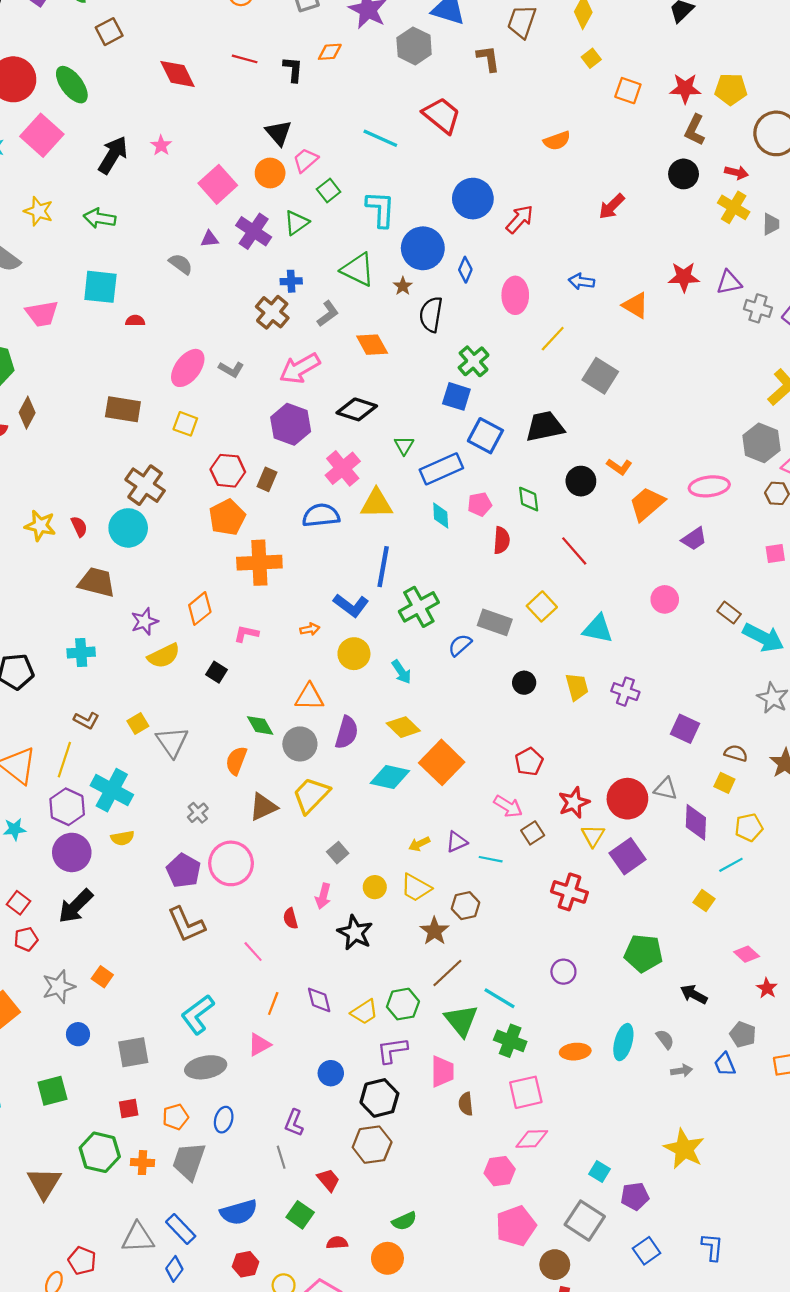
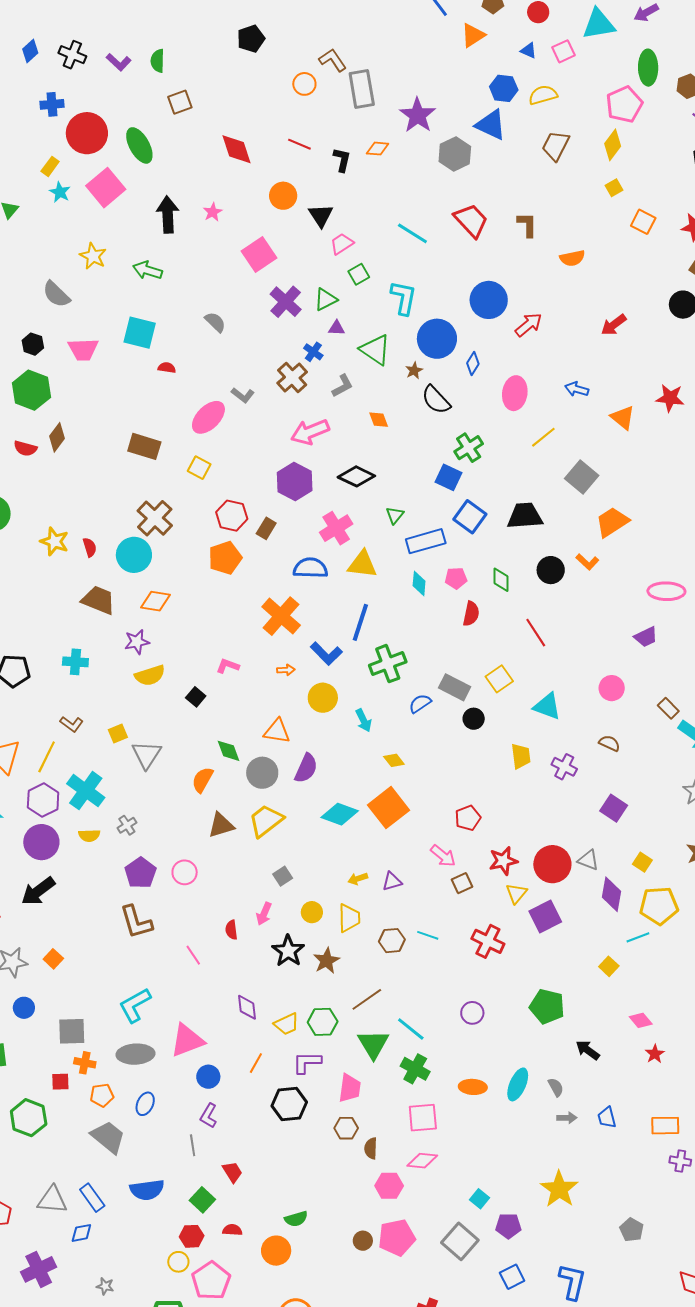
brown L-shape: (488, 58) -> (527, 225), moved
black arrow: (113, 155) -> (168, 215), turned -42
orange circle: (270, 173) -> (283, 196), moved
purple triangle: (210, 239) -> (337, 328), moved
blue cross: (291, 281) -> (313, 352), turned 30
black semicircle: (431, 314) -> (436, 400), turned -60
orange diamond: (372, 345) -> (379, 420), size x0.7
gray L-shape: (231, 369) -> (243, 395), moved
orange trapezoid: (647, 504) -> (612, 522), moved
orange cross: (259, 563) -> (281, 616), moved, turned 36
orange diamond: (200, 609) -> (155, 601), moved, turned 40
black circle: (524, 683) -> (474, 719), moved
yellow diamond: (403, 727) -> (394, 760), moved, size x0.7
brown semicircle: (736, 753) -> (609, 743), moved
gray cross: (198, 813) -> (127, 825), moved
yellow pentagon: (749, 827) -> (659, 906), size x1.5
cyan line: (491, 859) -> (428, 935), moved
pink circle: (231, 863) -> (185, 872), size x0.6
yellow trapezoid: (416, 888) -> (349, 918), turned -128
brown star: (434, 931) -> (327, 961), moved
orange line: (273, 1003) -> (256, 1063), moved
gray pentagon: (743, 1035) -> (632, 1230), moved
pink triangle: (259, 1045) -> (187, 1040), size x1.6
blue circle: (331, 1073) -> (208, 1077), moved
brown semicircle: (466, 1104) -> (371, 1148), moved
brown hexagon: (372, 1145) -> (346, 1128), moved, size x0.7
gray trapezoid: (189, 1161) -> (108, 1137), turned 102
orange cross: (143, 1163) -> (85, 1063), moved
blue L-shape: (712, 1247) -> (572, 1282), size x1.4
red hexagon: (246, 1264) -> (192, 1236), moved
brown circle: (555, 1265) -> (363, 1241), moved, size x0.7
blue diamond: (174, 1269) -> (81, 1233), turned 35

